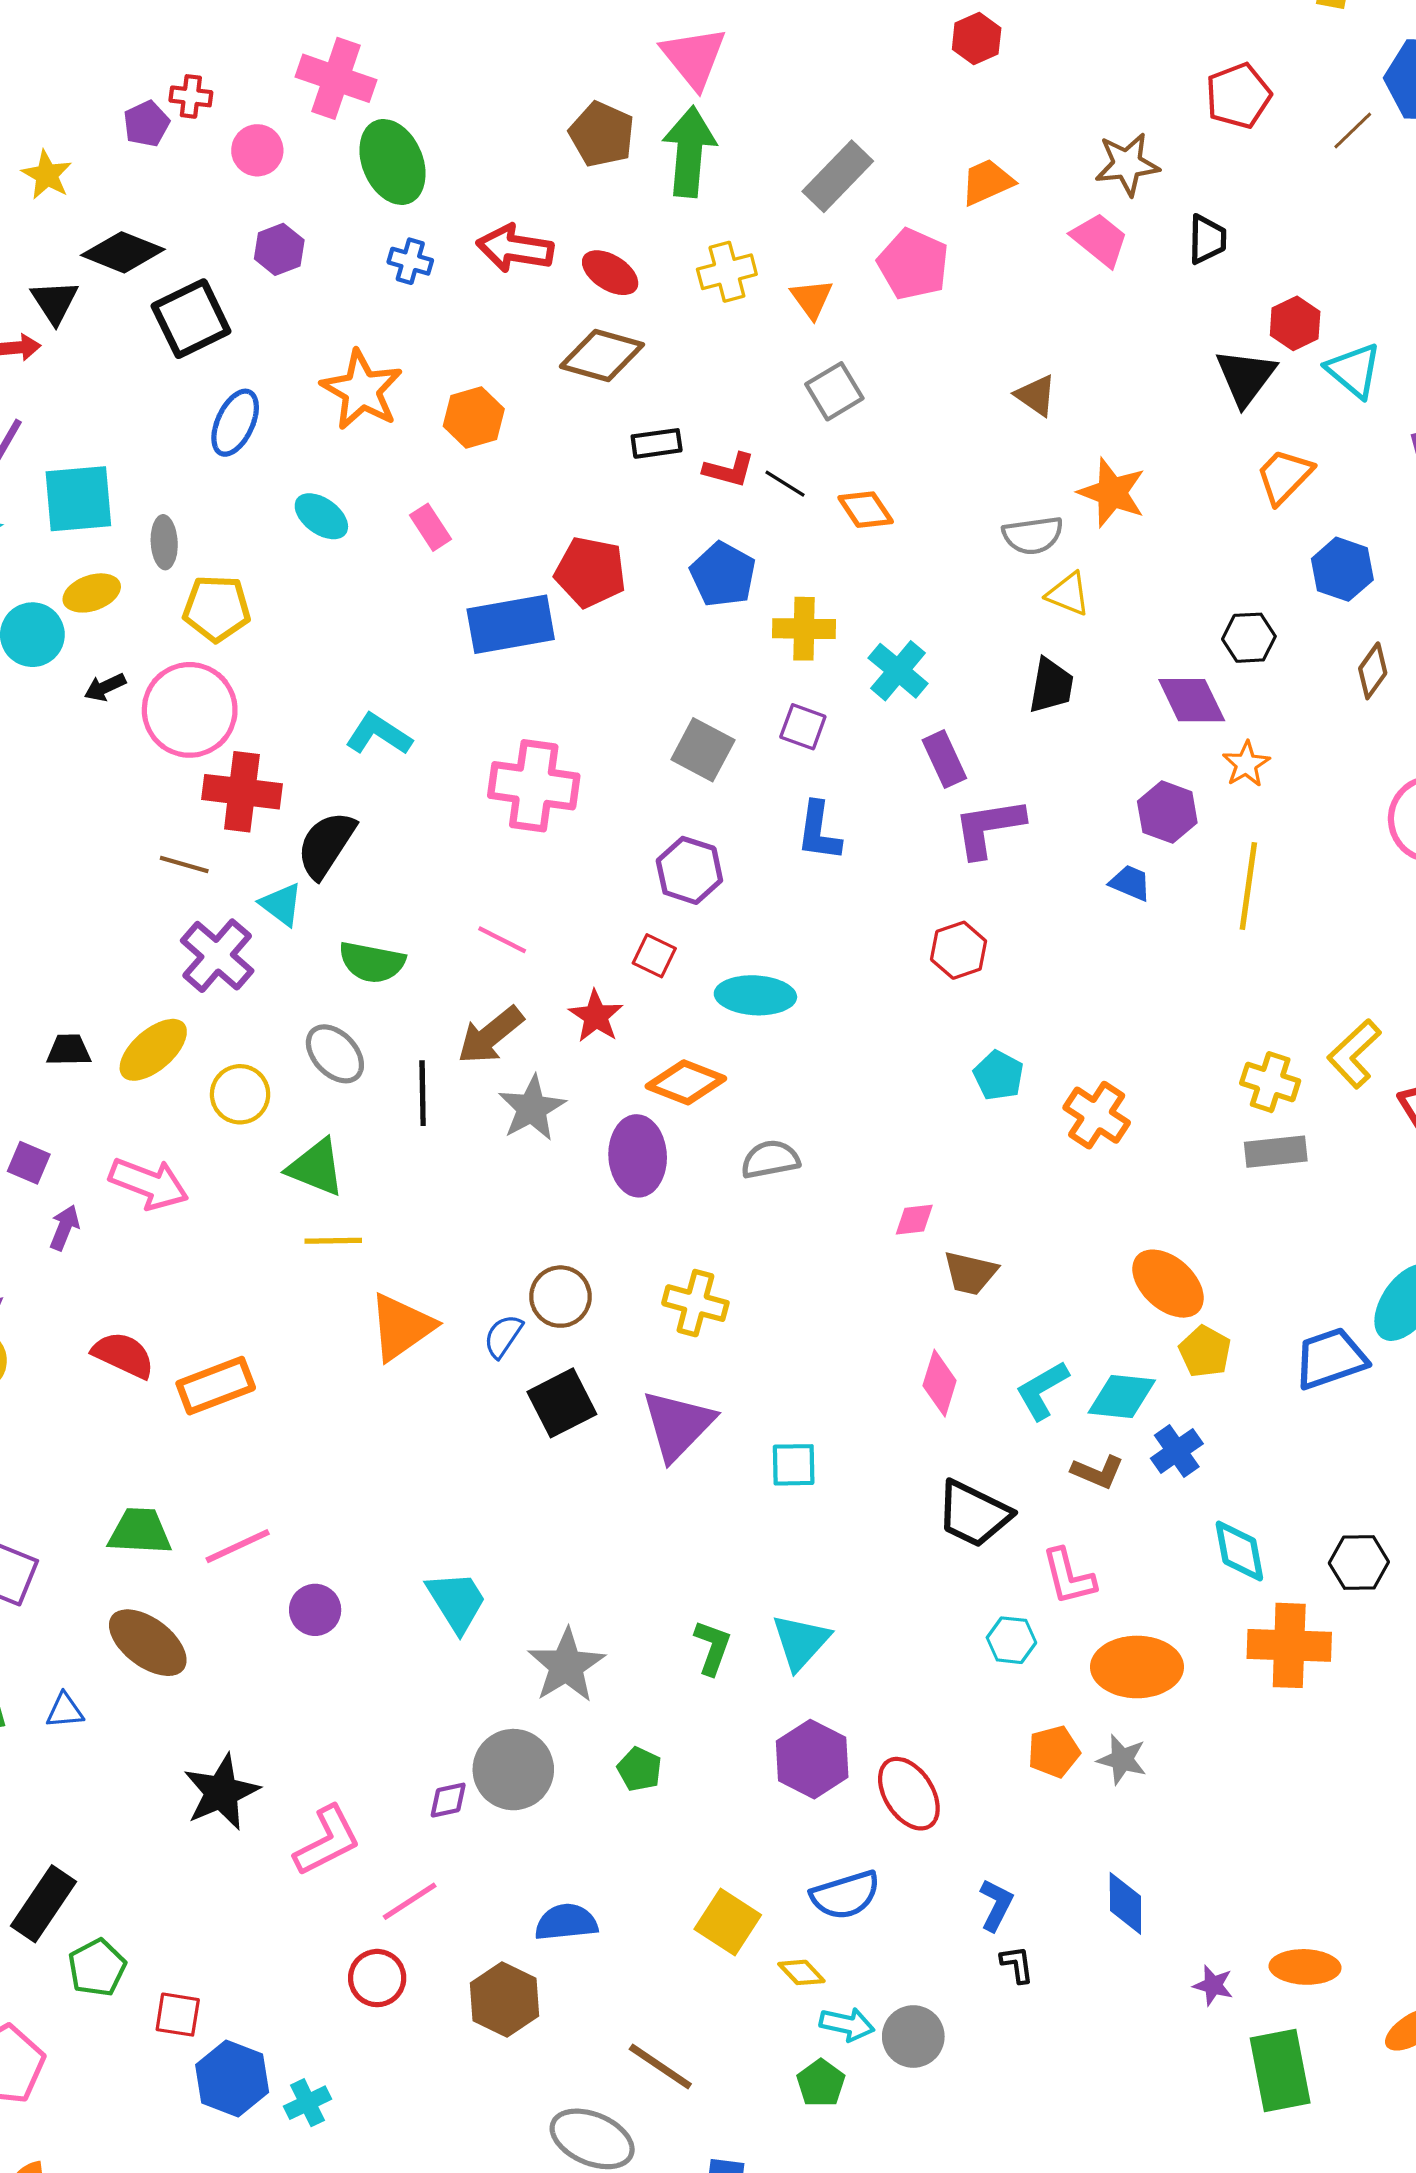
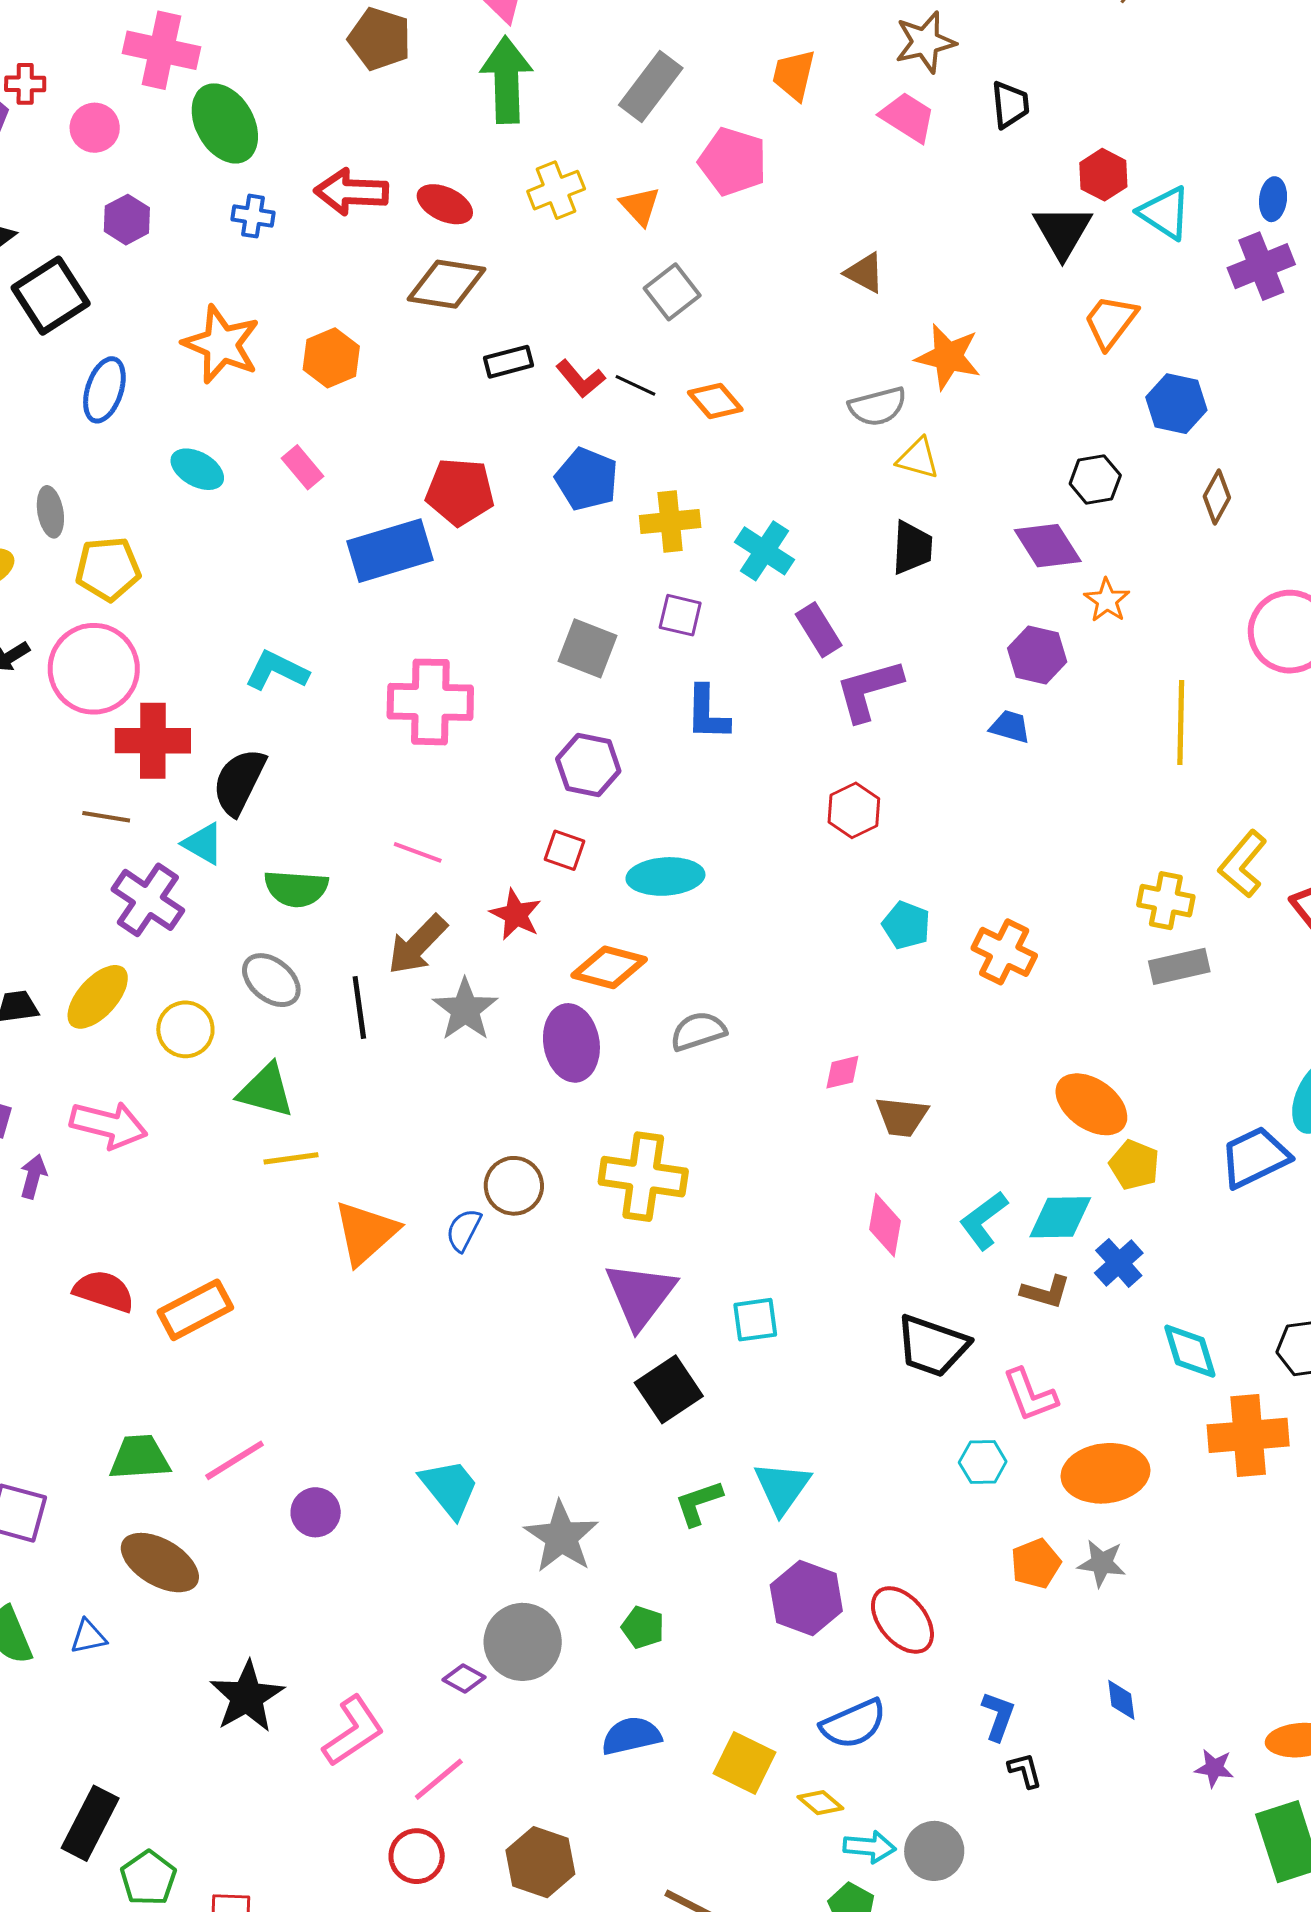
brown pentagon: (602, 134) -> (380, 39), moved
orange trapezoid: (987, 182) -> (794, 75), turned -46
red L-shape: (729, 470) -> (580, 379), turned 42
yellow line: (1248, 886) -> (1181, 723), moved
yellow cross: (695, 1303) -> (643, 1177), size x1.4
black square: (562, 1403) -> (669, 1389), moved
green L-shape: (712, 1647) -> (699, 1503), turned -122
purple diamond: (448, 1800) -> (464, 1678), turned 48
blue diamond: (1125, 1903) -> (1121, 1700), size x0.7
blue semicircle: (566, 1922) -> (631, 1736), moved

